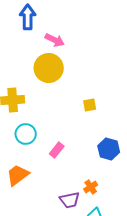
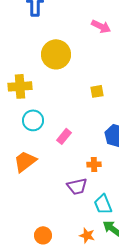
pink arrow: (55, 40) -> (101, 26), moved
orange cross: (91, 187) -> (94, 164), moved, turned 32

